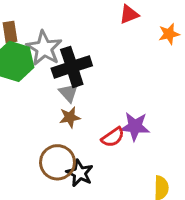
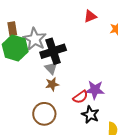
black star: (80, 173) -> (90, 115), moved

